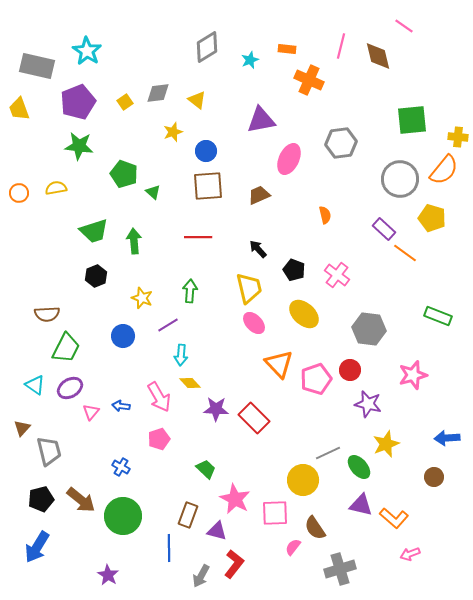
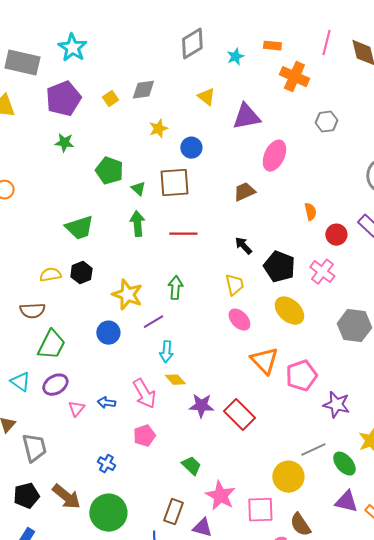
yellow triangle: (197, 100) -> (206, 97), moved
gray hexagon: (341, 143) -> (326, 122), moved, size x0.7
green star: (79, 146) -> (64, 143), size x0.7
brown square: (208, 186) -> (174, 183), moved
yellow semicircle: (56, 188) -> (50, 275), moved
green arrow: (134, 241) -> (137, 224), moved
black pentagon: (294, 270) -> (279, 267), size x1.4
yellow trapezoid: (249, 288) -> (234, 285), size x0.7
yellow star: (142, 298) -> (127, 295), size x1.4
red circle: (350, 370) -> (336, 235), moved
purple star: (368, 404) -> (336, 405), moved

